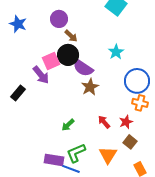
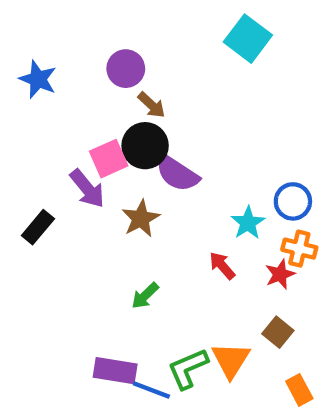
cyan star: (116, 52) -> (248, 223), moved
blue circle: (137, 81) -> (293, 201), size x0.7
brown star: (90, 87) -> (141, 219), moved
red arrow: (104, 122) -> (222, 266), moved
red star: (126, 122) -> (280, 274), moved
green L-shape: (76, 153) -> (188, 369), moved

